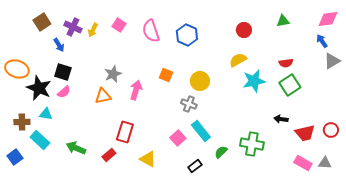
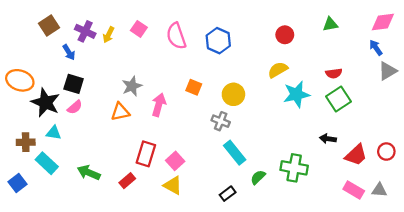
red trapezoid: (305, 133) -> (356, 155), turned -30
pink square: (178, 138) -> (175, 161), moved

